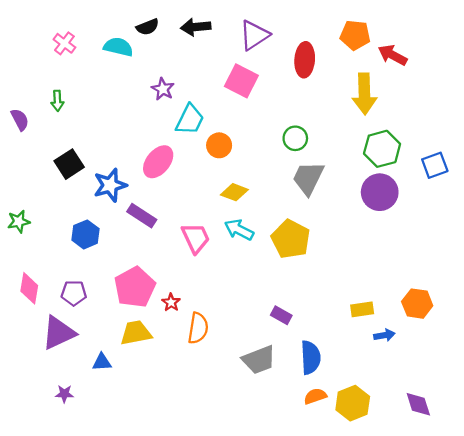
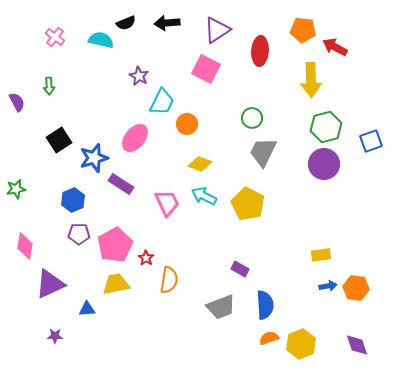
purple pentagon: (74, 293) -> (79, 234), moved
orange hexagon: (417, 304) -> (356, 288), moved
yellow rectangle: (362, 309) -> (321, 255), moved

